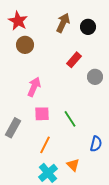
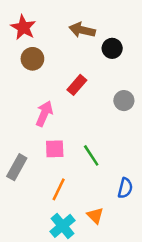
brown arrow: (63, 23) -> (82, 30), turned -102
black circle: (88, 27) -> (112, 48), moved
red rectangle: (74, 60) -> (77, 85), moved

